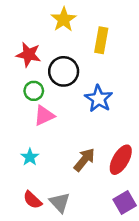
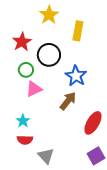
red star: (29, 55) -> (22, 42), turned 30
brown arrow: (84, 160) -> (68, 101), moved
red semicircle: (32, 200) -> (25, 140), moved, turned -42

